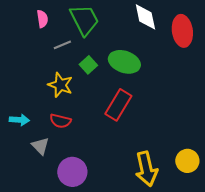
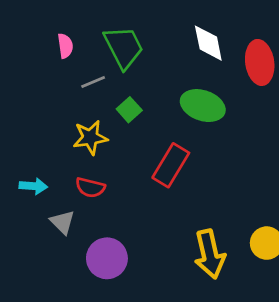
green ellipse: (124, 62) -> (203, 106), moved
yellow star: (60, 85) -> (90, 137), turned -30

